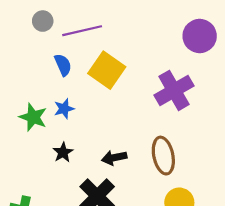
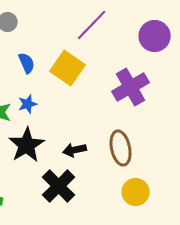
purple line: (82, 31) -> (92, 25), moved, turned -33
black star: (63, 152) -> (27, 145), size x1.8

